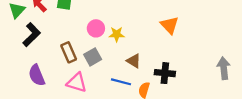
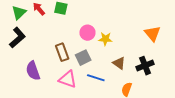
black L-shape: (32, 35) -> (17, 38), moved
black cross: (165, 73) -> (145, 66), moved, turned -30
blue line: (121, 82) -> (96, 78), moved

